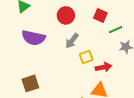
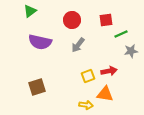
red square: (100, 15) -> (106, 20), turned -32
yellow square: (86, 57) -> (88, 76), moved

